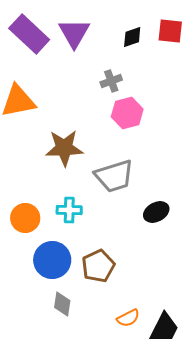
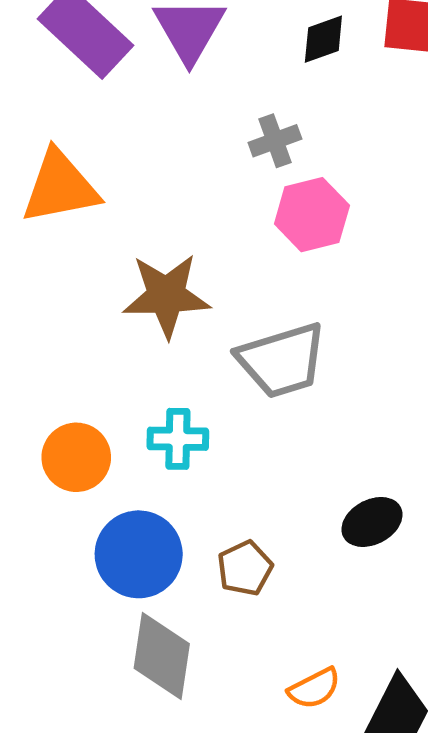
black ellipse: (156, 212) -> (372, 522), moved
brown pentagon: (98, 266) -> (245, 568), size x0.7
gray diamond: (62, 304) -> (162, 656), size x1.5

